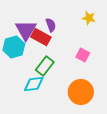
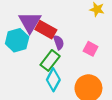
purple semicircle: (51, 25) -> (59, 42), moved
cyan diamond: (34, 84) -> (53, 80), moved, turned -55

